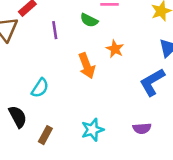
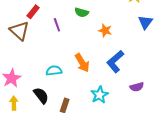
orange arrow: (87, 66) -> (82, 63), moved
blue L-shape: (152, 82) -> (115, 61), moved
cyan semicircle: (40, 88) -> (54, 71), turned -119

